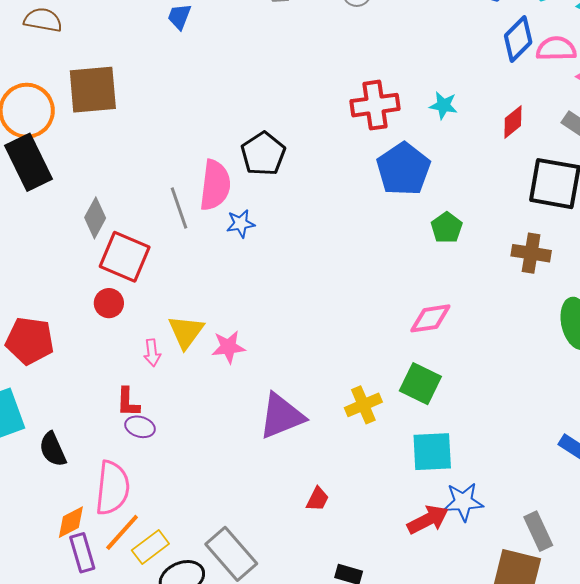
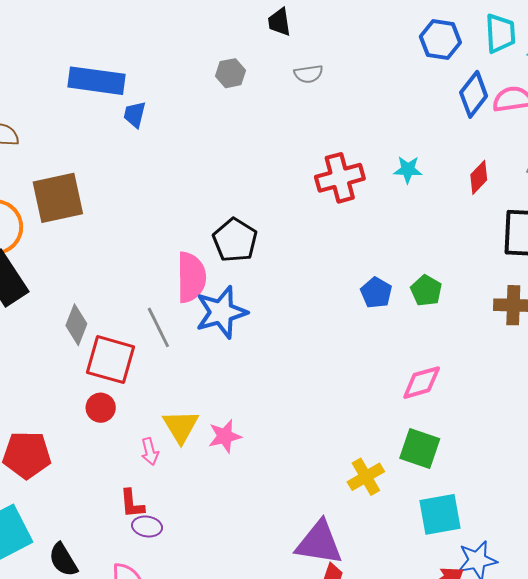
blue pentagon: (403, 169) -> (376, 293), moved, size x0.6
gray line: (179, 208) -> (158, 327), moved
blue star: (241, 224) -> (221, 312), size x1.8
purple triangle: (281, 416) -> (319, 543), moved, turned 38

